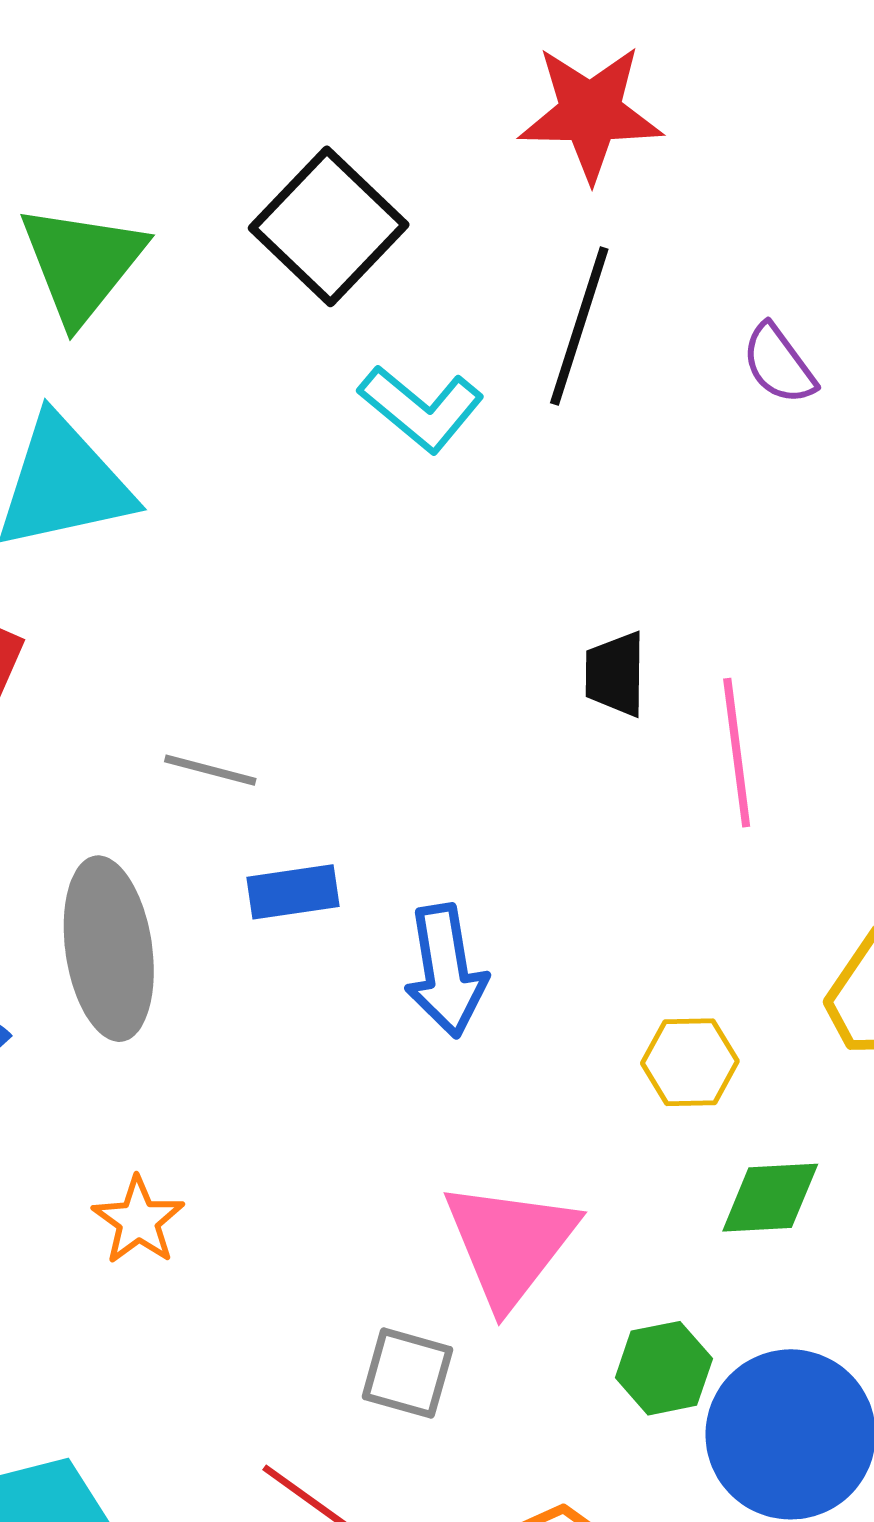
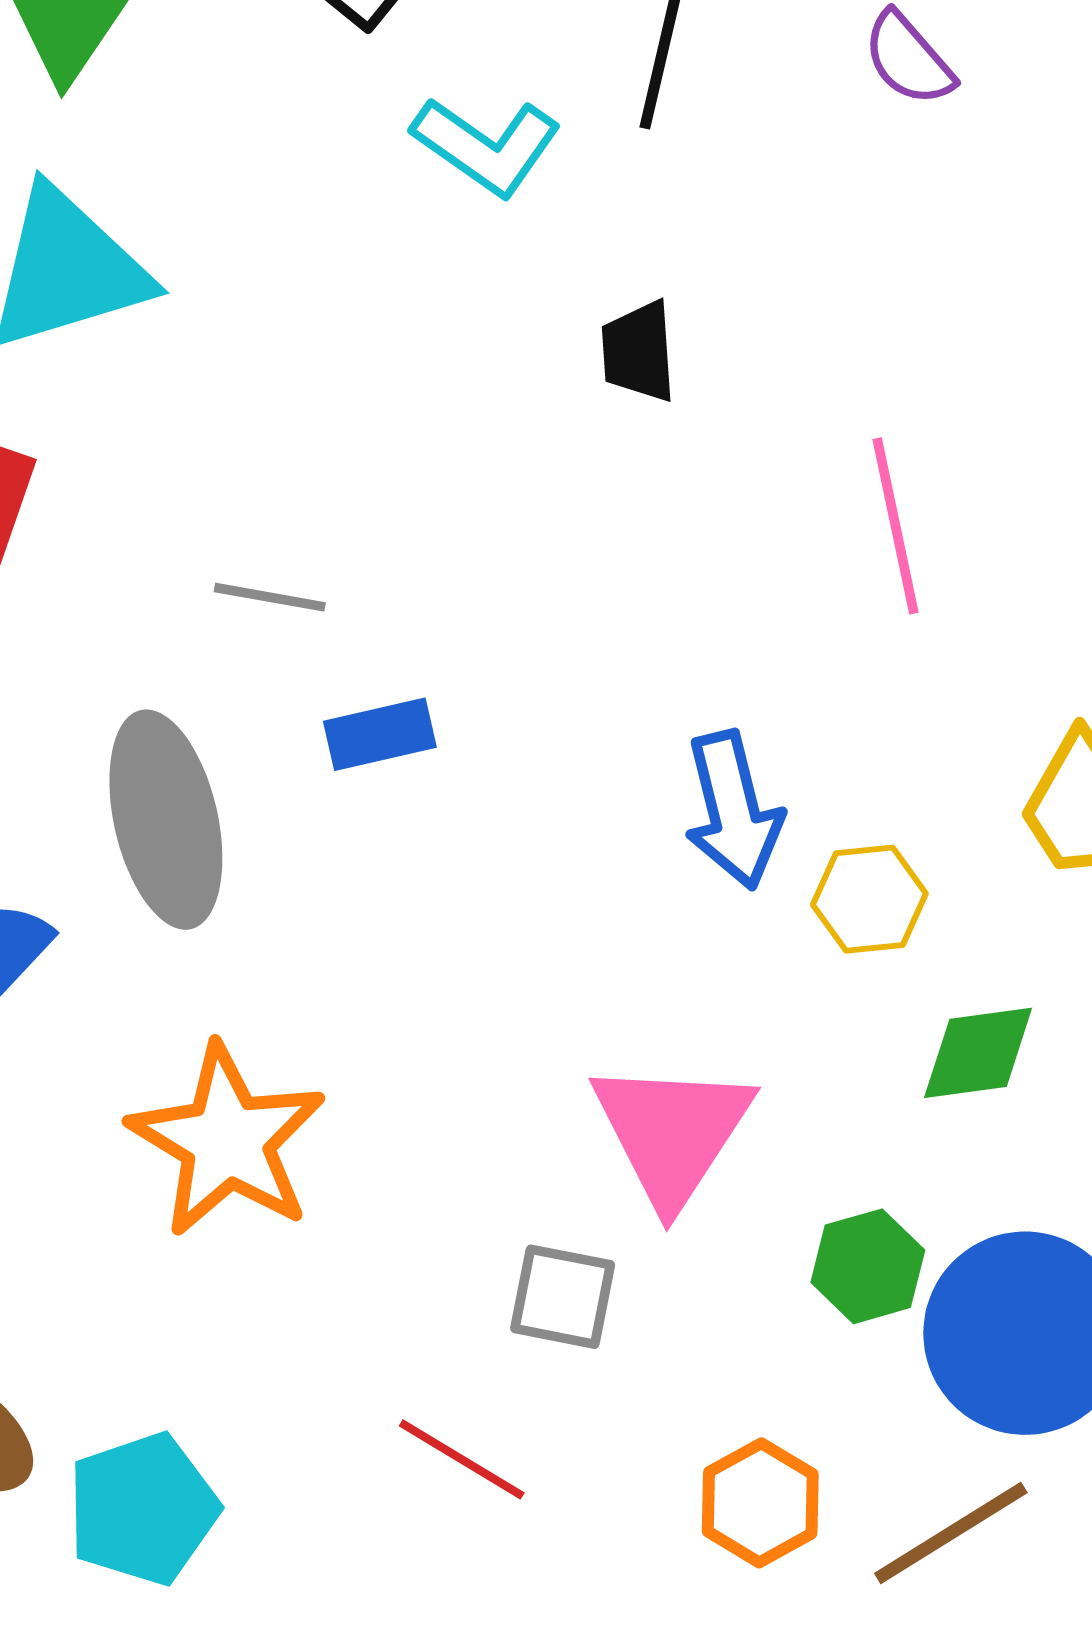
black trapezoid: (615, 674) -> (639, 352), moved
blue arrow: (446, 971) -> (733, 810), moved
orange star: (138, 1220) -> (227, 1141), size x1.8

